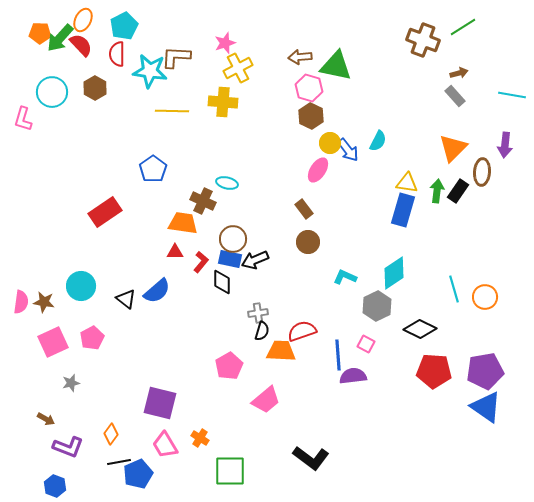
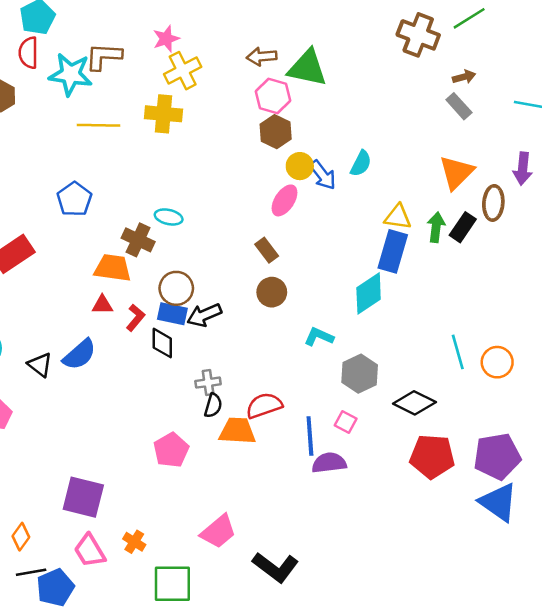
cyan diamond: (394, 273) -> (369, 293), moved
pink trapezoid: (266, 400) -> (218, 532), moved

